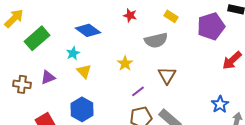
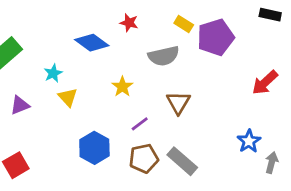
purple pentagon: (211, 26) -> (216, 37), moved
blue diamond: (88, 30) -> (92, 43), moved
blue hexagon: (82, 109) -> (94, 148), moved

